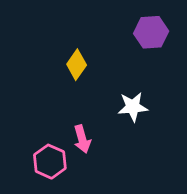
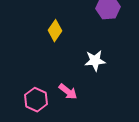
pink arrow: (82, 139) -> (68, 92), moved, turned -36

